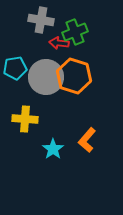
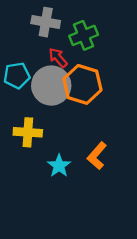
red arrow: (59, 43) -> (58, 58), moved, turned 42

